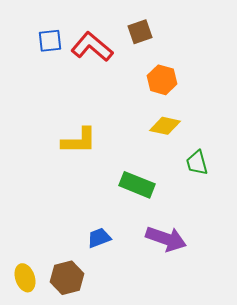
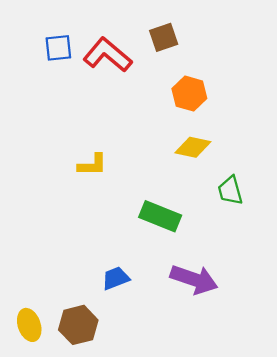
yellow L-shape: (79, 141) -> (92, 165), size x0.7

